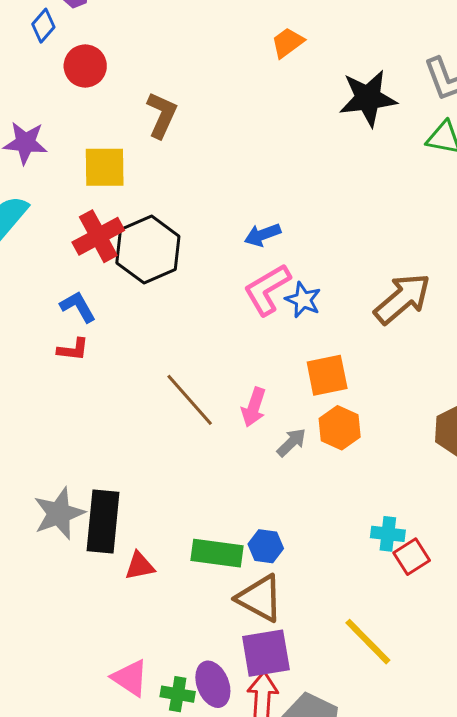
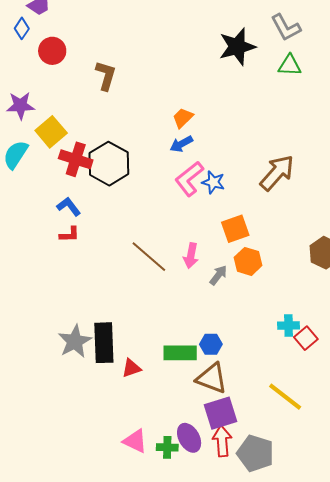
orange trapezoid: (288, 43) -> (183, 118), moved
yellow square: (105, 167) -> (51, 132), moved, turned -32
red cross: (98, 236) -> (76, 159), turned -36

